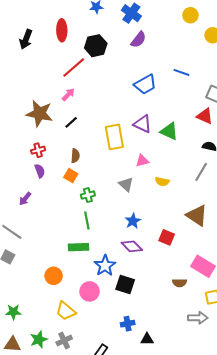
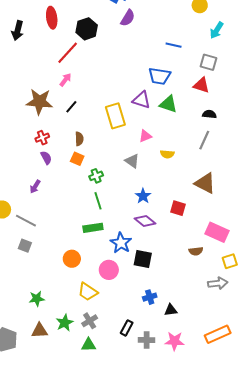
blue trapezoid: (145, 84) -> (159, 76), moved, turned 45

